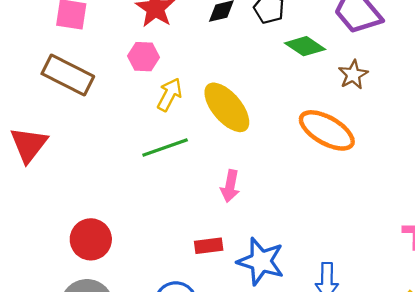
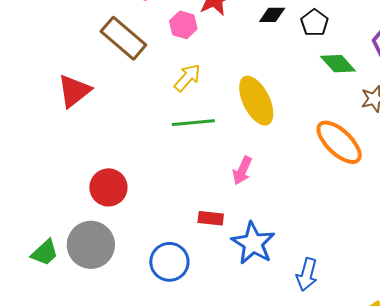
pink hexagon: (144, 57) -> (183, 25), moved
yellow arrow: (169, 95) -> (187, 78), moved

